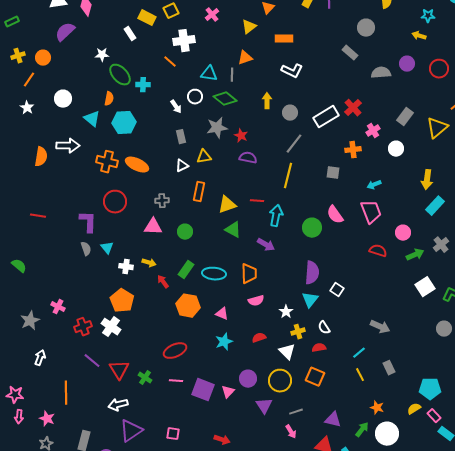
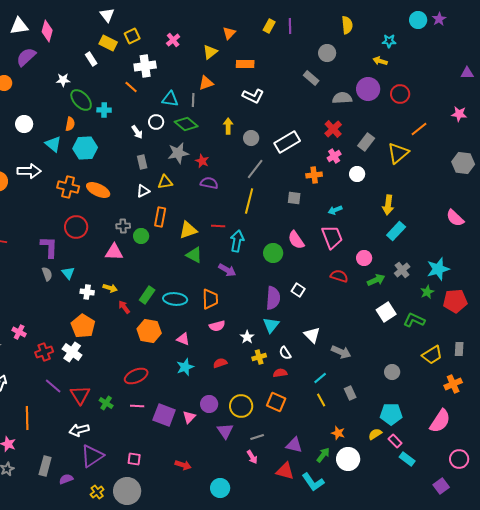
purple circle: (407, 64) -> (368, 89), size x1.5
red cross: (353, 108) -> (333, 129), moved
green circle: (185, 232) -> (141, 236), moved
white square: (337, 290) -> (298, 290), moved
gray circle: (444, 329) -> (392, 372), moved
white triangle: (287, 352) -> (312, 335), moved

